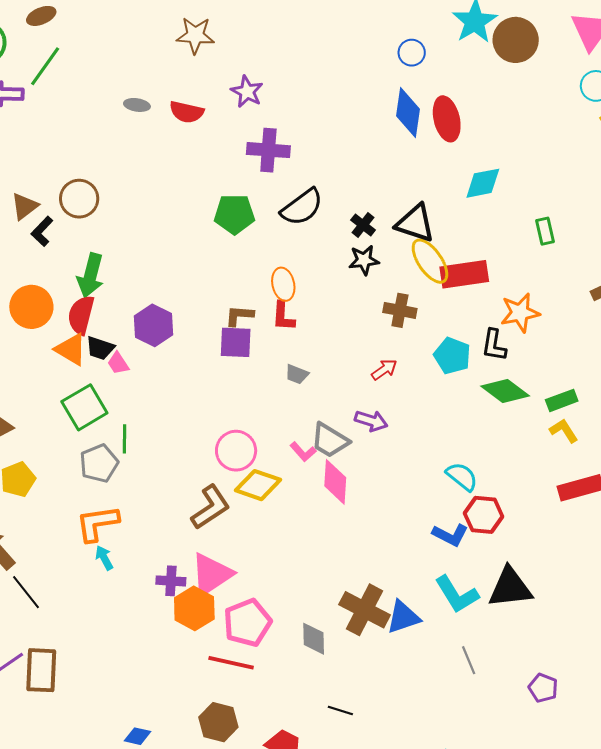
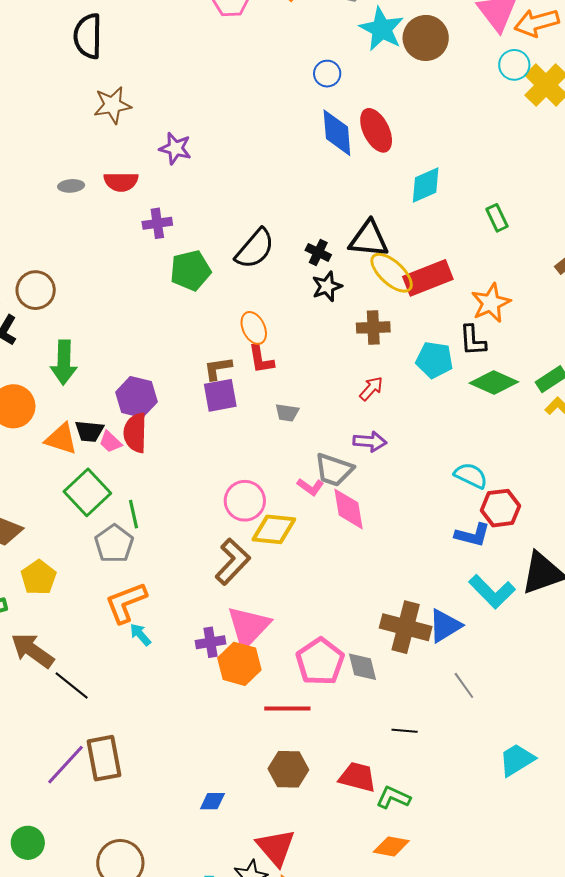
purple cross: (268, 150) -> (157, 223), moved, size x0.7
red semicircle: (81, 315) -> (135, 433), moved
pink pentagon: (248, 623) -> (320, 662), moved
gray line: (469, 660) -> (464, 685), moved

